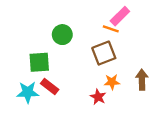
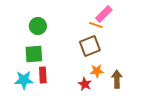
green circle: (62, 35) -> (38, 26), moved
brown arrow: (142, 80) -> (117, 79), moved
red rectangle: (50, 86) -> (43, 75), turned 49

